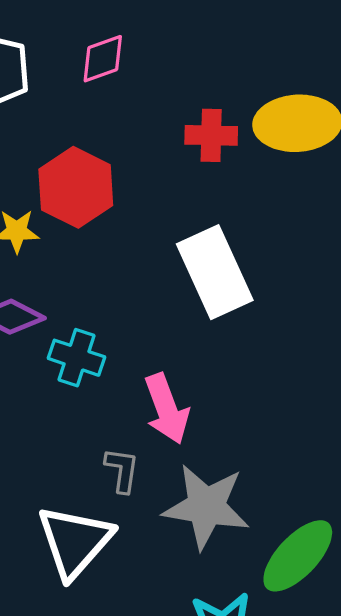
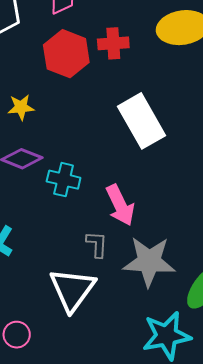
red cross: (211, 135) -> (113, 43), moved
red hexagon: (76, 187) -> (66, 54), moved

